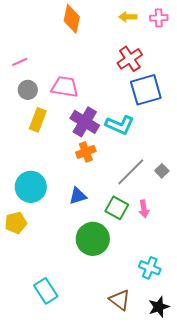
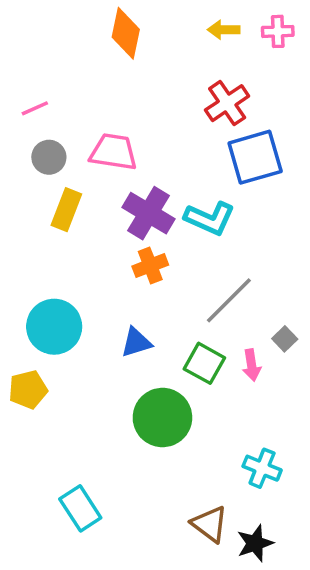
gray square: (162, 171) -> (285, 339), moved
black star: (159, 307) -> (255, 543), moved

